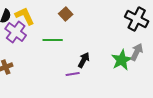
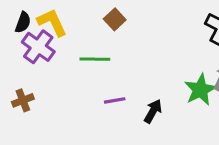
black arrow: (84, 60) -> (153, 111), moved
purple line: (73, 74) -> (115, 100), moved

